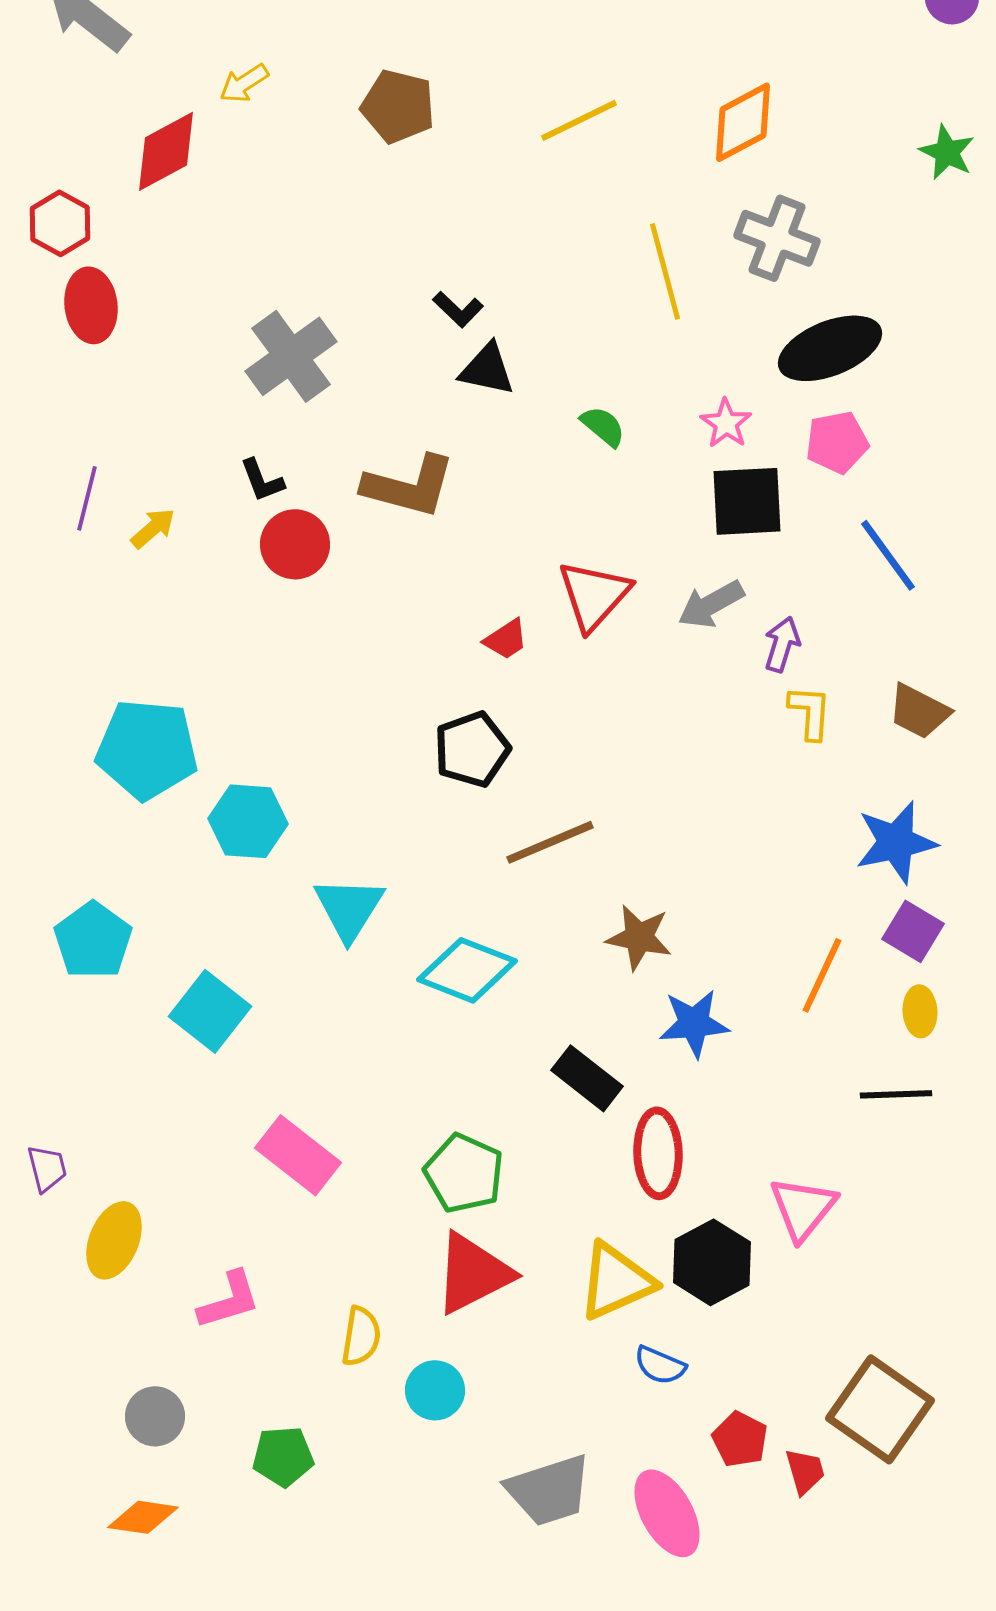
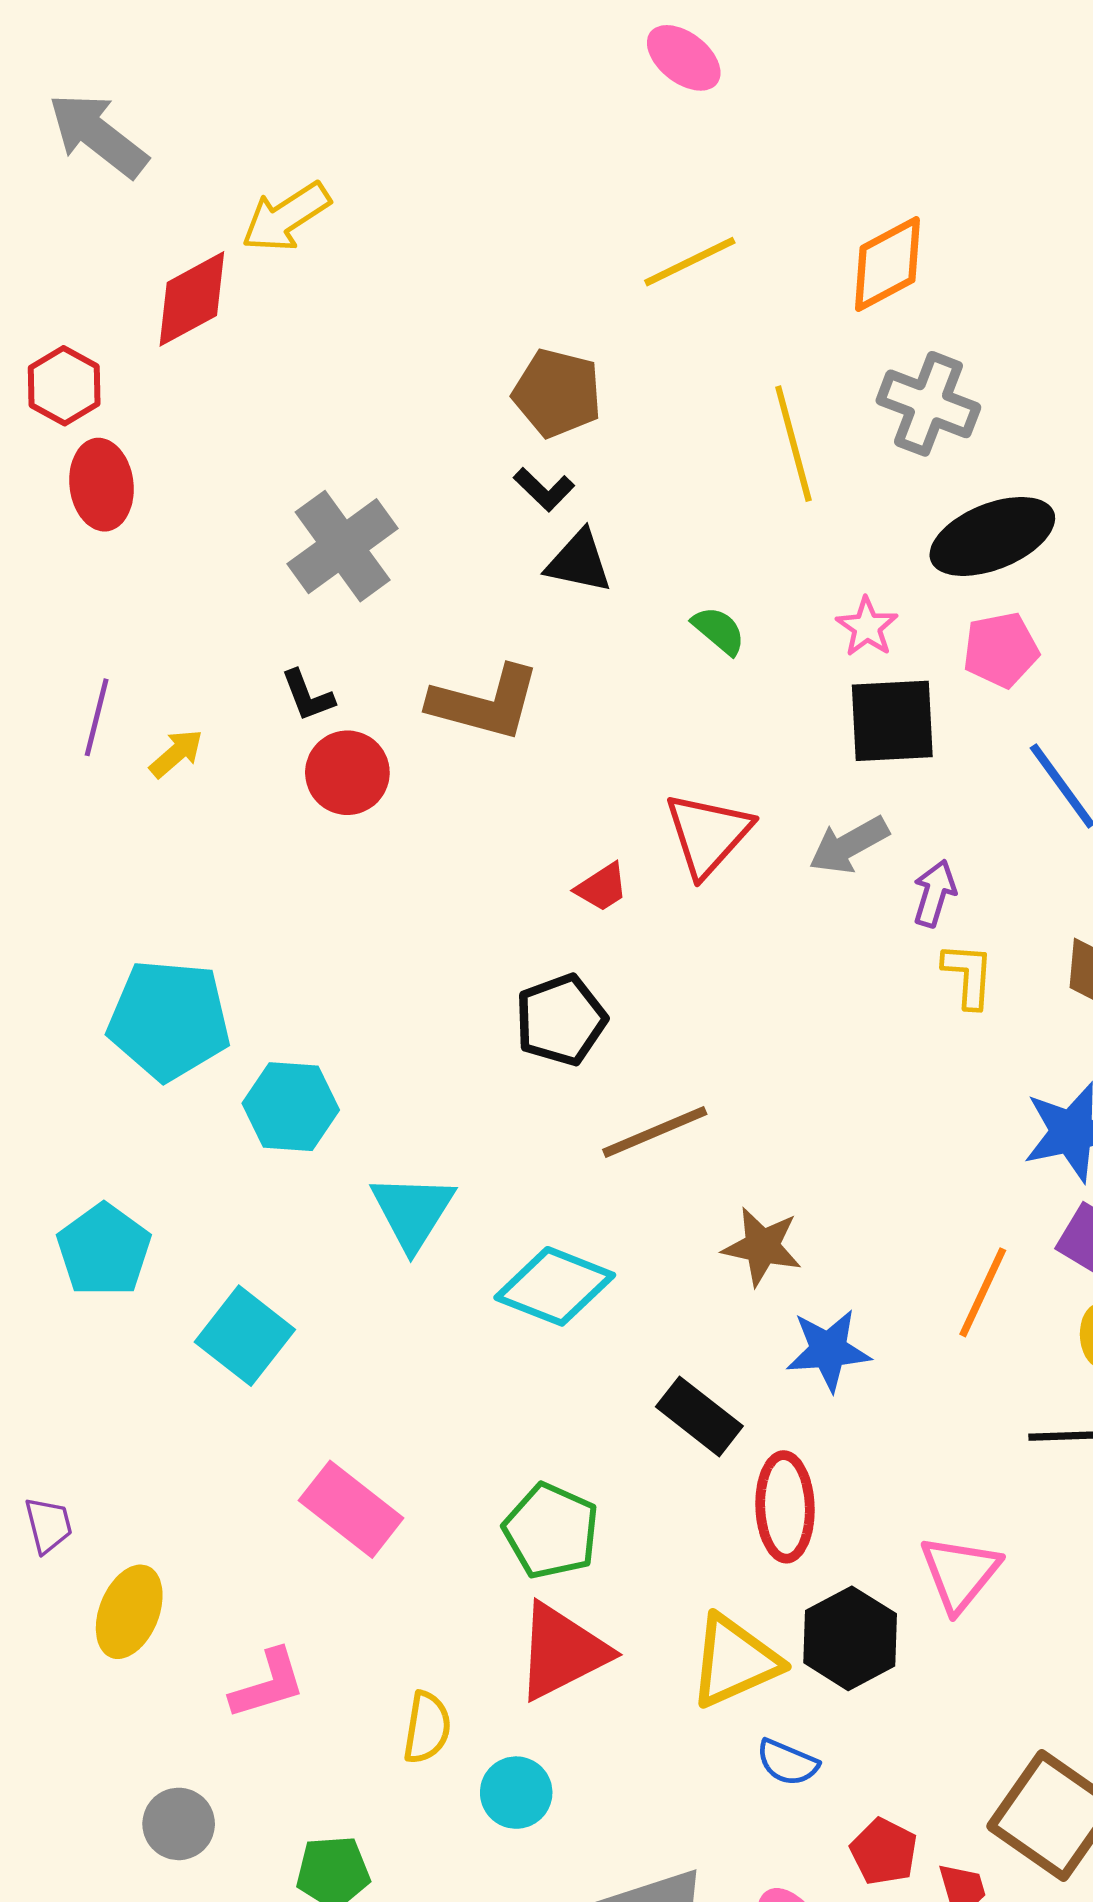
yellow arrow: (244, 83) -> (286, 217), size x1.5
brown pentagon: (398, 106) -> (557, 393), moved

